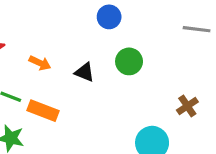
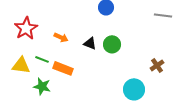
green circle: (129, 61) -> (112, 44), moved

